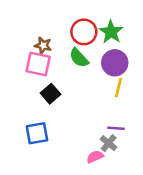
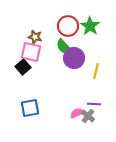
purple circle: (115, 63) -> (74, 58), moved
black square: (50, 94) -> (23, 67), moved
pink semicircle: (95, 157) -> (77, 113), moved

